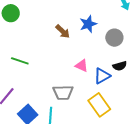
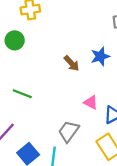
gray trapezoid: (63, 93) -> (69, 131), turned 125

